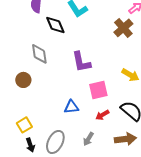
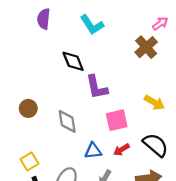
black diamond: (55, 25) -> (73, 61), moved
gray diamond: (39, 54) -> (67, 121), moved
blue triangle: (71, 107) -> (93, 151), moved

